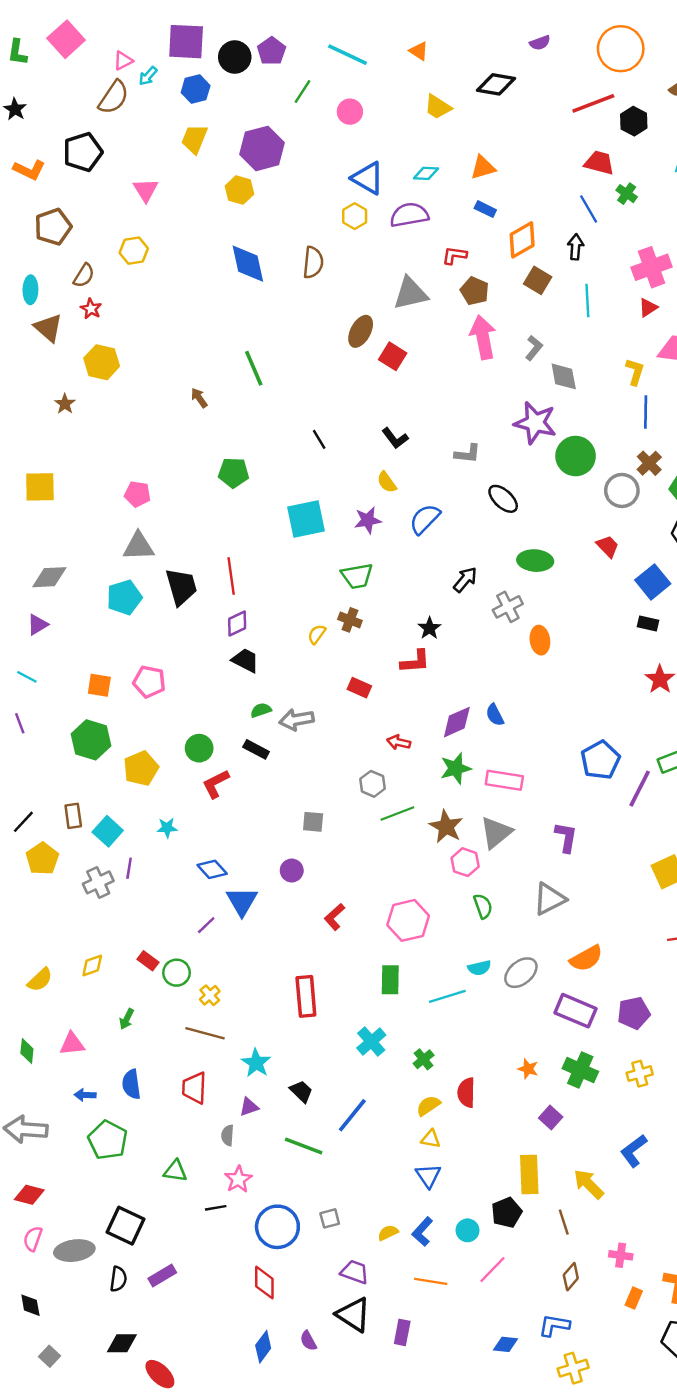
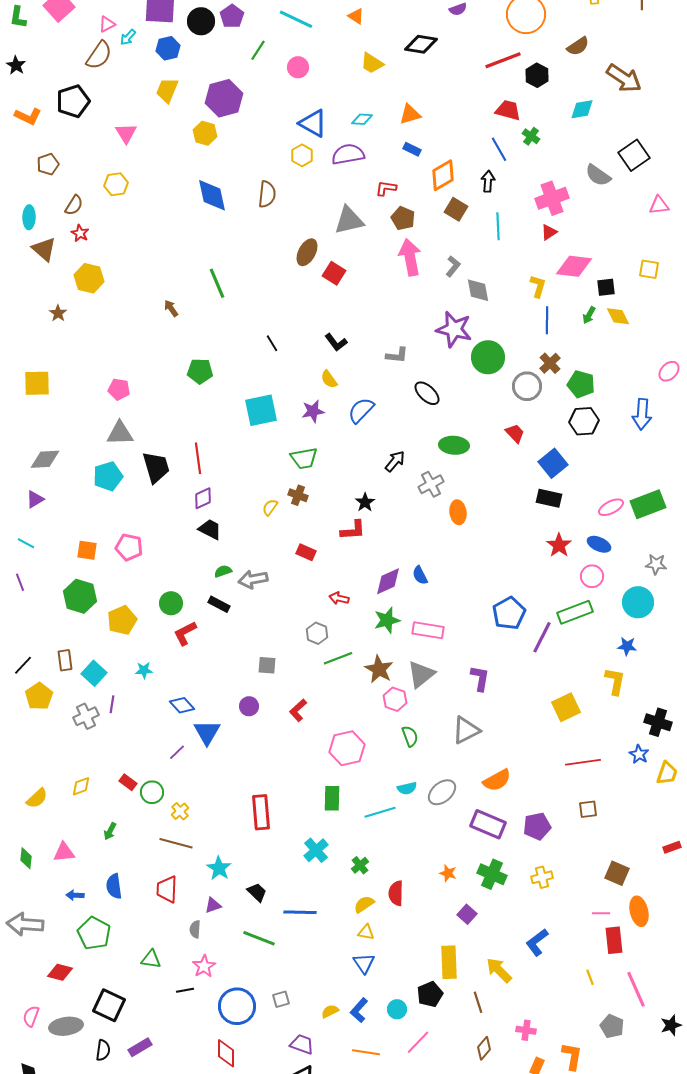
brown pentagon: (53, 227) -> (48, 164), size x0.7
black rectangle: (648, 623) -> (549, 498), size x1.4
red L-shape: (334, 917) -> (298, 710), moved
blue line: (352, 1115) -> (300, 912), turned 52
red diamond: (29, 1195) -> (60, 972), moved

